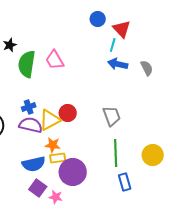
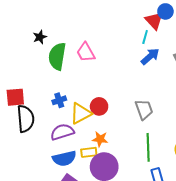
blue circle: (98, 19) -> (165, 11), moved
blue arrow: (118, 64) -> (150, 56), turned 126
purple semicircle: (31, 125) -> (62, 132), moved, turned -30
orange star: (53, 145) -> (100, 139), moved

